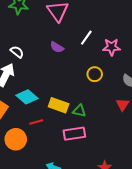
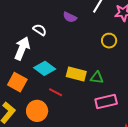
white semicircle: (17, 52) -> (40, 30), moved
red line: (36, 122) -> (56, 92), turned 48
pink rectangle: (74, 134) -> (106, 101), moved

